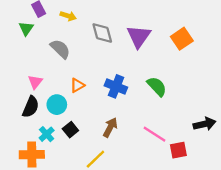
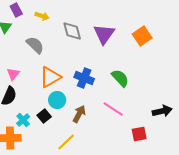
orange triangle: (77, 85) -> (50, 77), size x1.6
cyan circle: (57, 105) -> (57, 100), moved
pink line: (155, 134) -> (113, 109), moved

